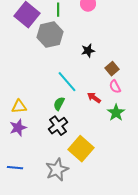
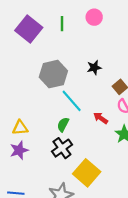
gray hexagon: (50, 35) -> (53, 74), moved

